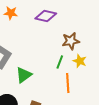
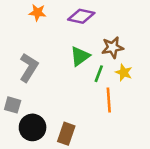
green triangle: (24, 75) -> (80, 56), moved

